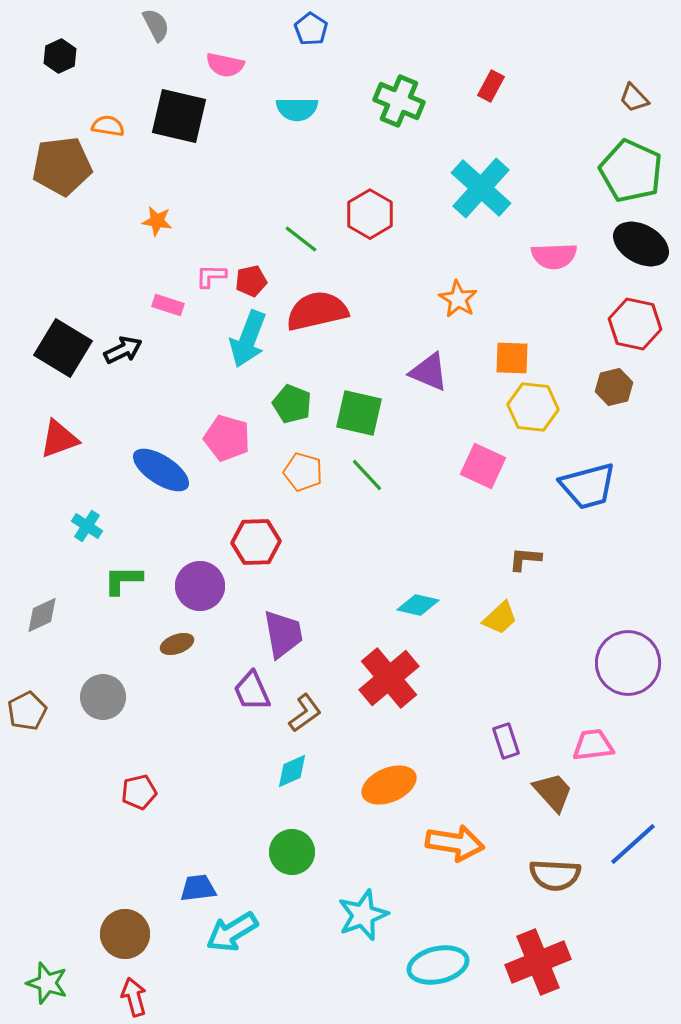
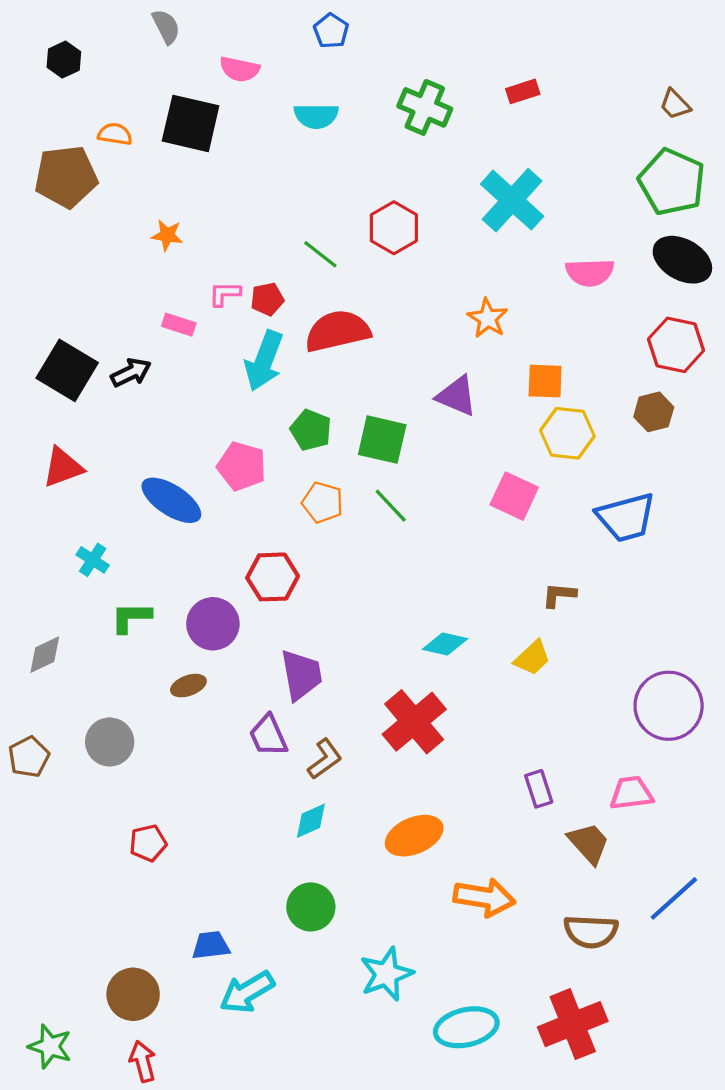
red rectangle: (491, 86) -> (523, 91), turned 44

